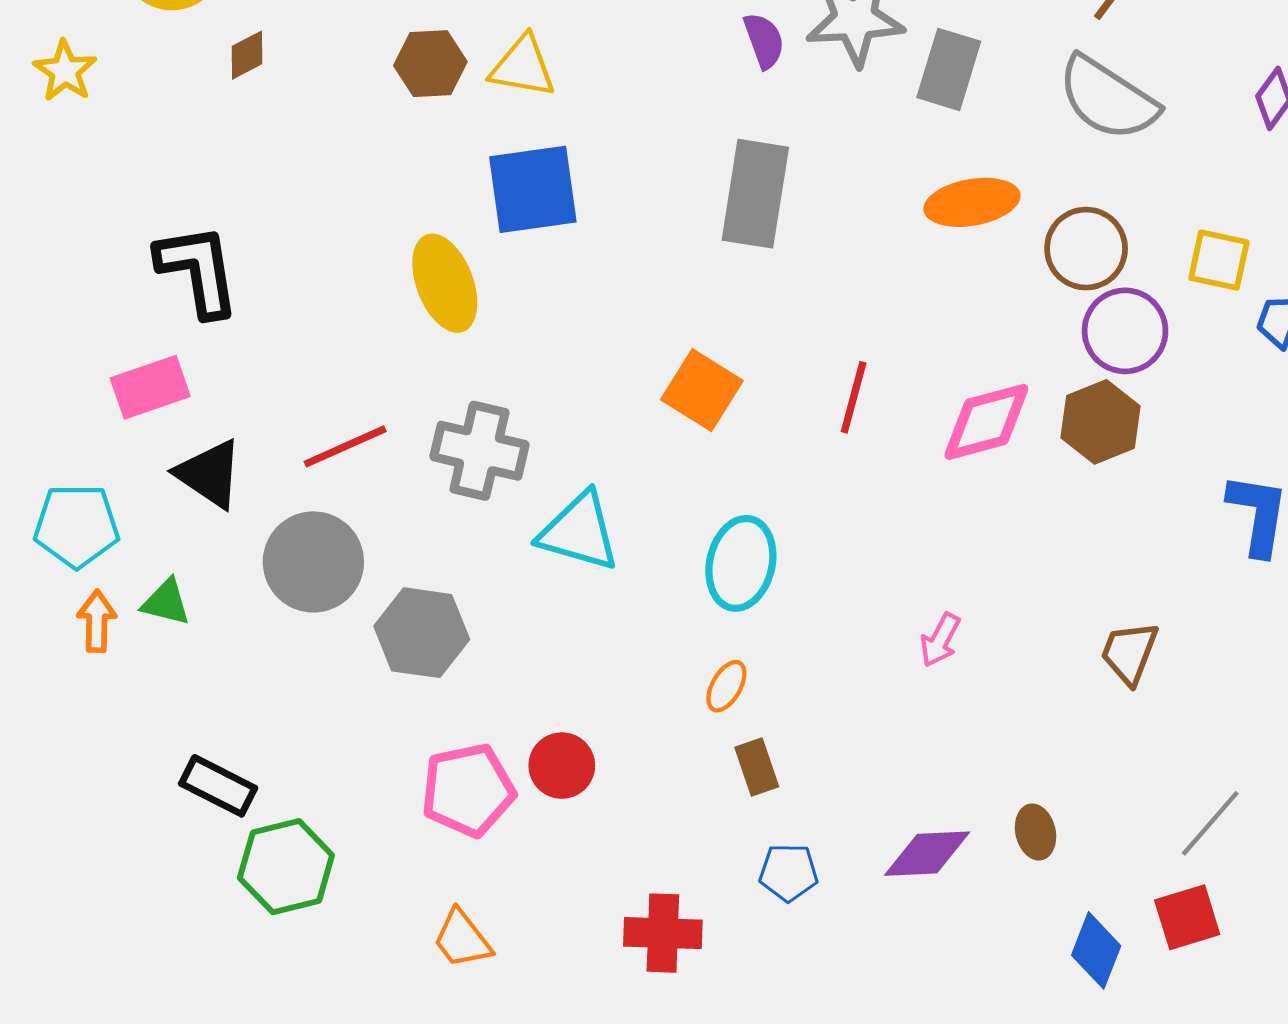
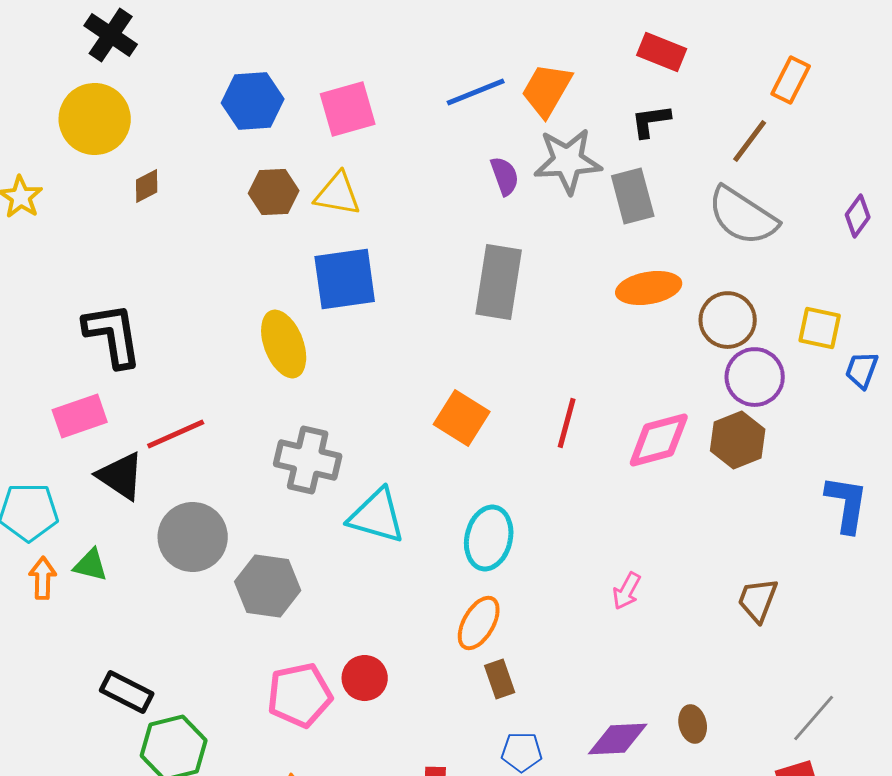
gray rectangle: (949, 69) -> (633, 196), turned -32
red line: (345, 446) -> (176, 434), moved
orange ellipse: (726, 686) -> (479, 623), size x1.5

